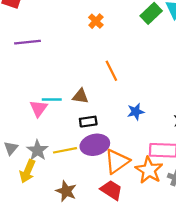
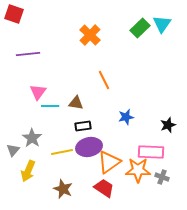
orange cross: (96, 21) -> (90, 35), size x1.5
pink triangle: (39, 108) -> (38, 92), moved
gray star: (37, 150) -> (32, 138), moved
orange star: (149, 170) -> (138, 170), turned -30

